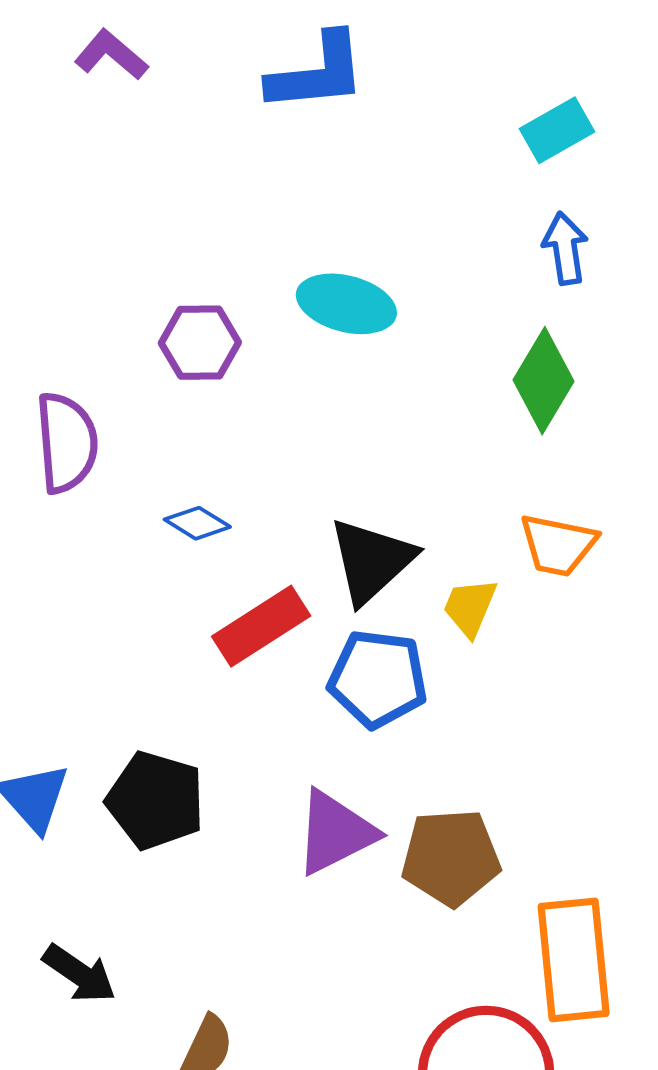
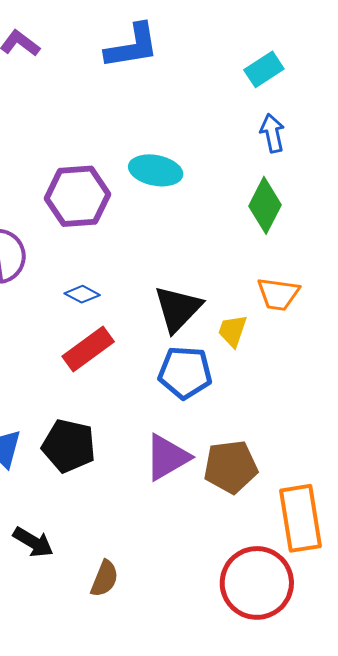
purple hexagon: (200, 343) -> (78, 196), size x1.5
red rectangle: (261, 626) -> (88, 349), moved

